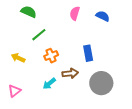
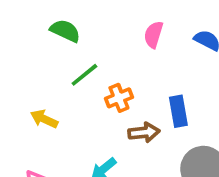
orange cross: (51, 56) -> (119, 98), moved
brown arrow: (70, 73) -> (144, 132), moved

